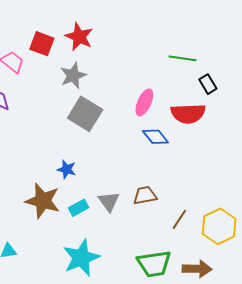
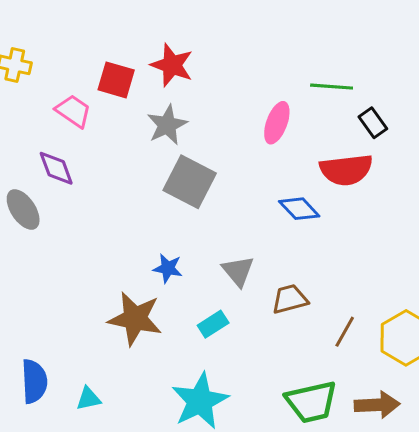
pink ellipse: (144, 102) -> (277, 123), moved
gray triangle: (109, 202) -> (238, 271), moved
cyan rectangle: (79, 208) -> (213, 324), moved

